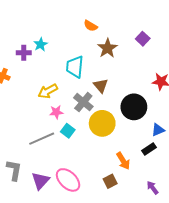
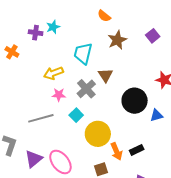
yellow circle: (102, 123) -> (98, 134), moved
blue triangle: (158, 130) -> (156, 115), moved
cyan square: (68, 131) -> (76, 115), moved
black rectangle: (149, 149) -> (137, 150), moved

